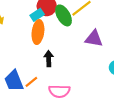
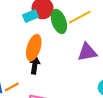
orange ellipse: (38, 32) -> (34, 48), moved
purple triangle: (94, 39) -> (87, 52), turned -30

